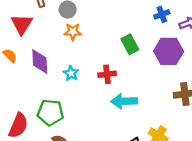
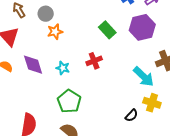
cyan arrow: (124, 101) -> (144, 77), moved, turned -120
green pentagon: (50, 113) -> (69, 101), moved, turned -30

